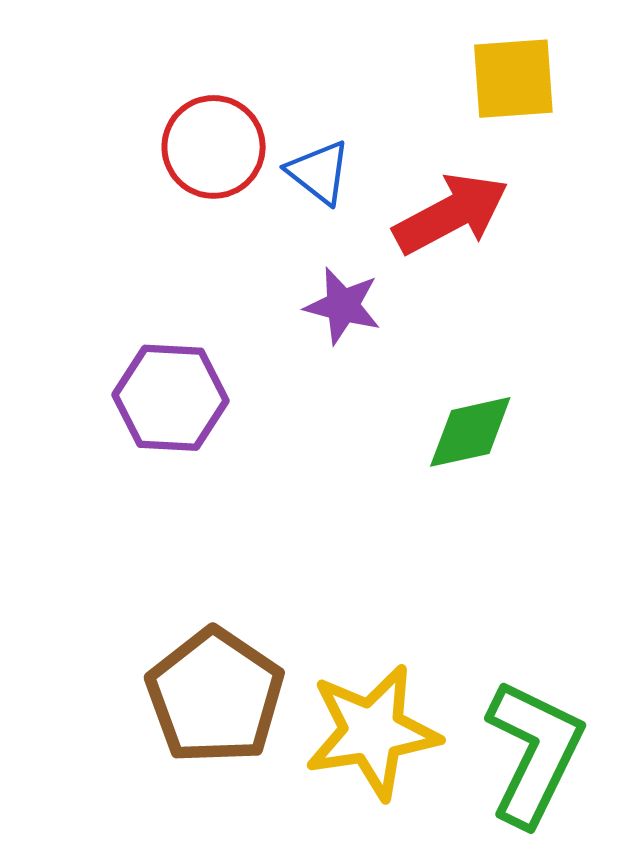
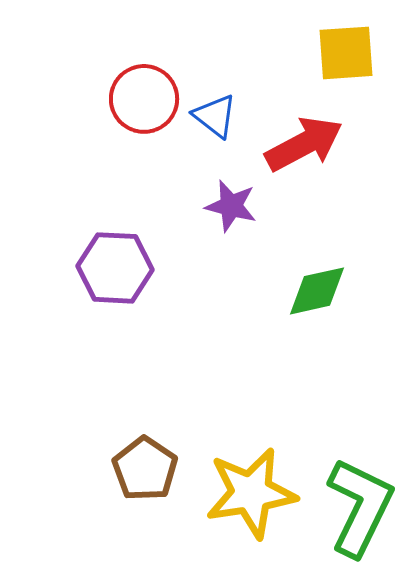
brown pentagon: (215, 696) -> (145, 469), size x0.7

